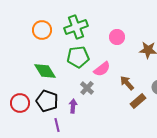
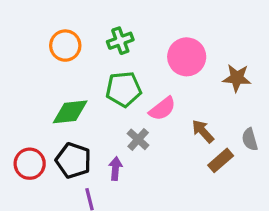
green cross: (76, 27) -> (120, 41), size x0.7
pink circle: (117, 37) -> (187, 57), size x1.5
green diamond: (45, 71) -> (70, 112), turned -65

